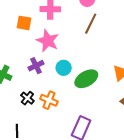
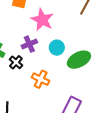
black cross: (27, 98) -> (16, 62), moved

